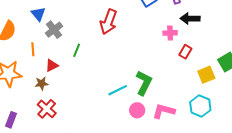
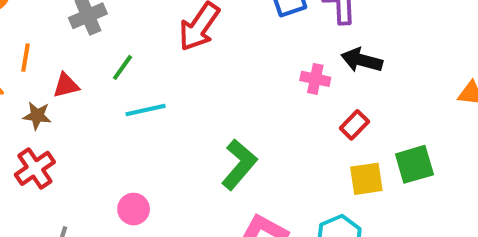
orange line: (33, 49) -> (25, 58), moved
red rectangle: (185, 52) -> (354, 125), moved
cyan line: (118, 90) -> (146, 110), moved
pink circle: (137, 110) -> (134, 209), moved

